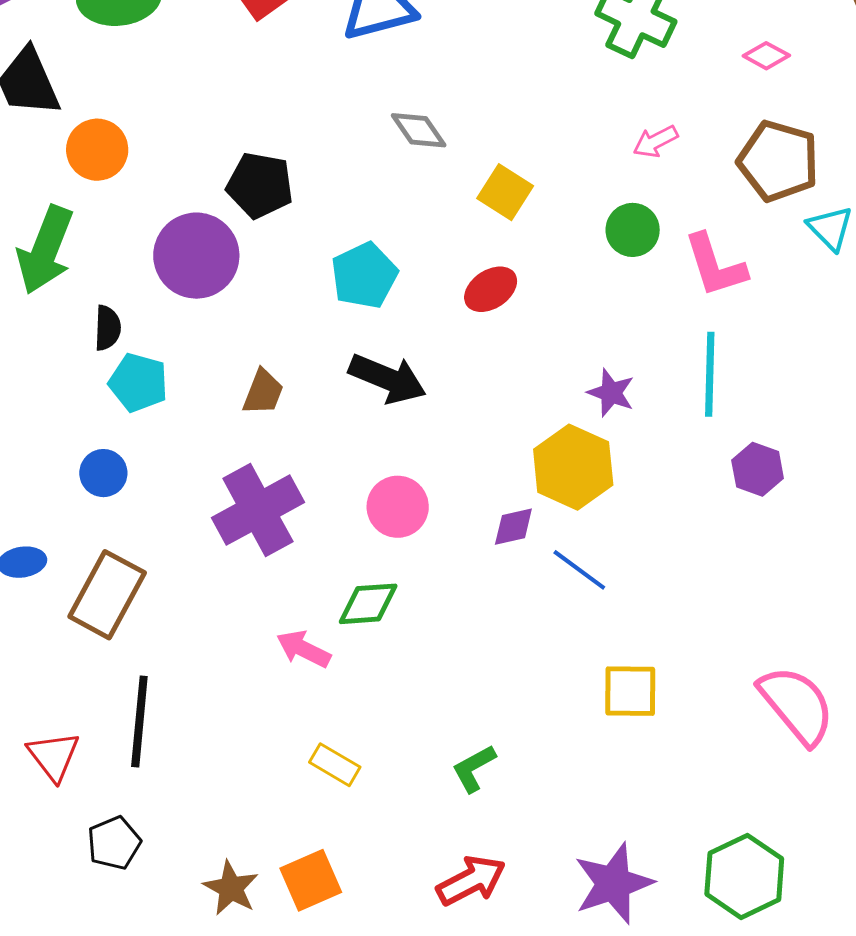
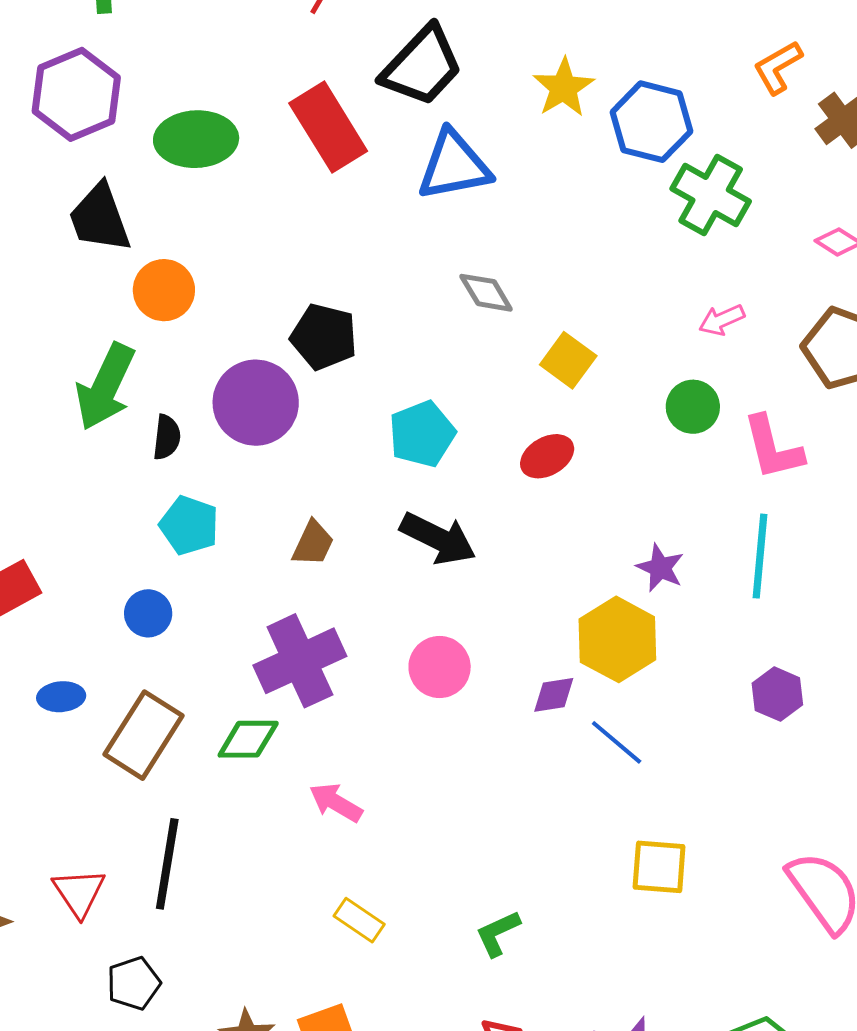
black semicircle: (108, 328) -> (167, 437), moved
purple hexagon: (758, 469) -> (777, 694), moved
green diamond: (368, 604) -> (248, 739), moved

